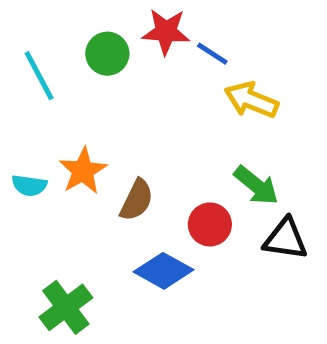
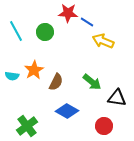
green circle: (107, 54) -> (45, 32), moved
green arrow: (256, 185) -> (92, 82), moved
red circle: (210, 224) -> (104, 126), moved

